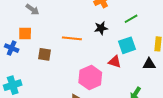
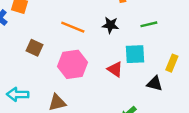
brown square: (44, 54) -> (35, 48), moved
pink hexagon: (90, 78) -> (73, 64), moved

